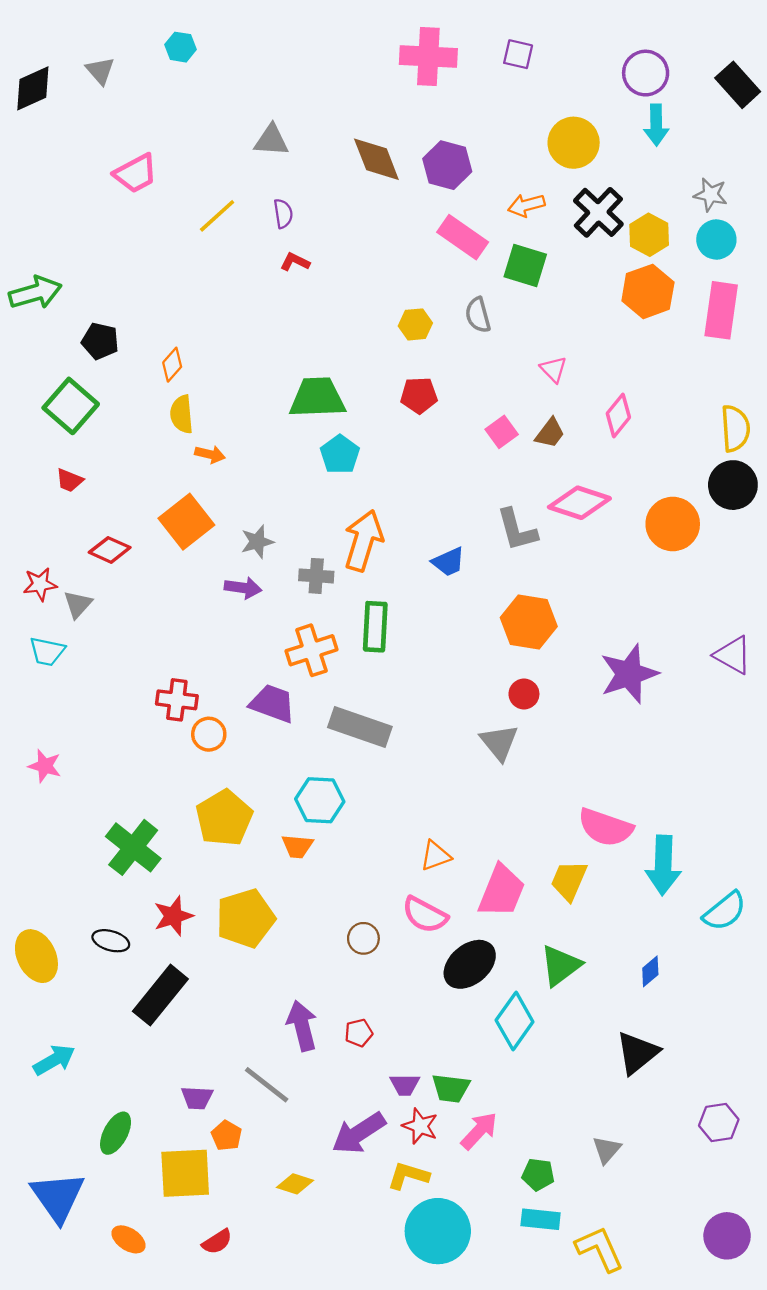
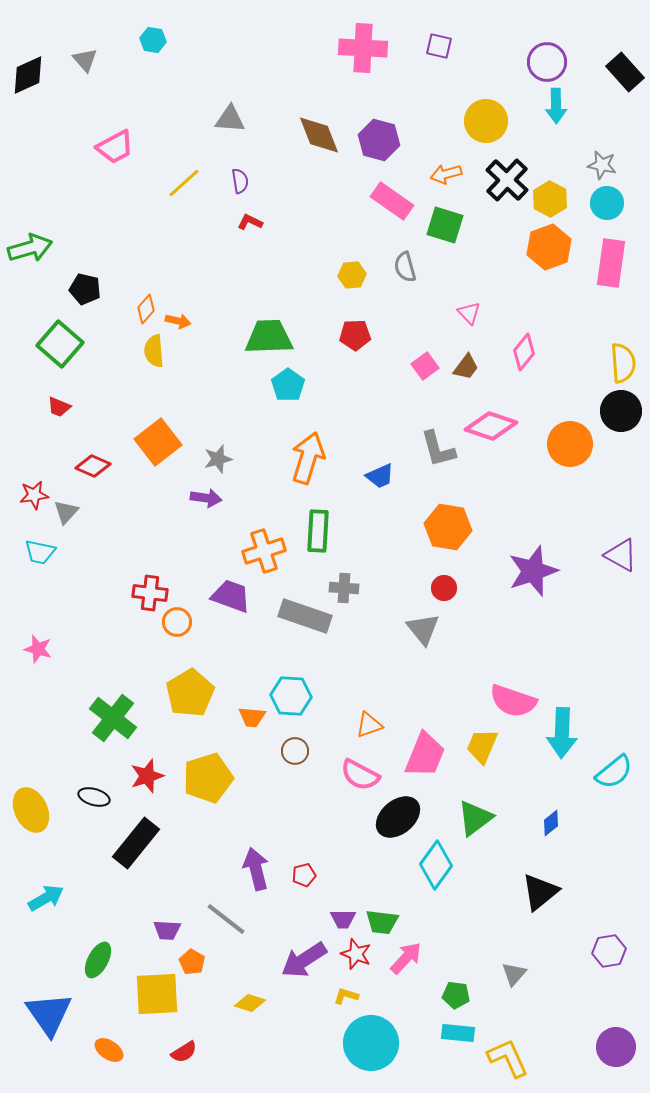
orange arrow: (210, 454) -> (178, 321), moved
gray cross: (316, 576) -> (344, 588), moved
cyan hexagon: (320, 800) -> (291, 696), moved
brown circle: (363, 938) -> (295, 751), moved
yellow L-shape: (408, 1176) -> (346, 996), size x0.7

